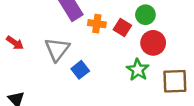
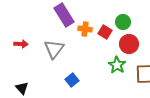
red arrow: (15, 43) -> (21, 44), turned -32
blue square: (80, 70) -> (72, 80), moved

